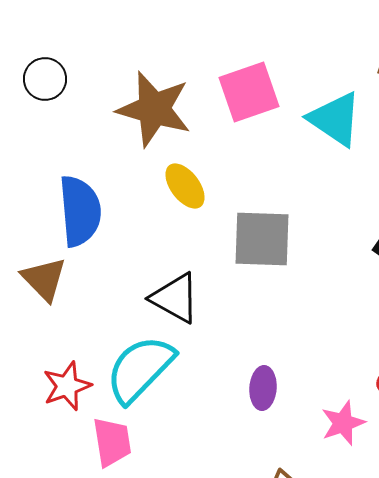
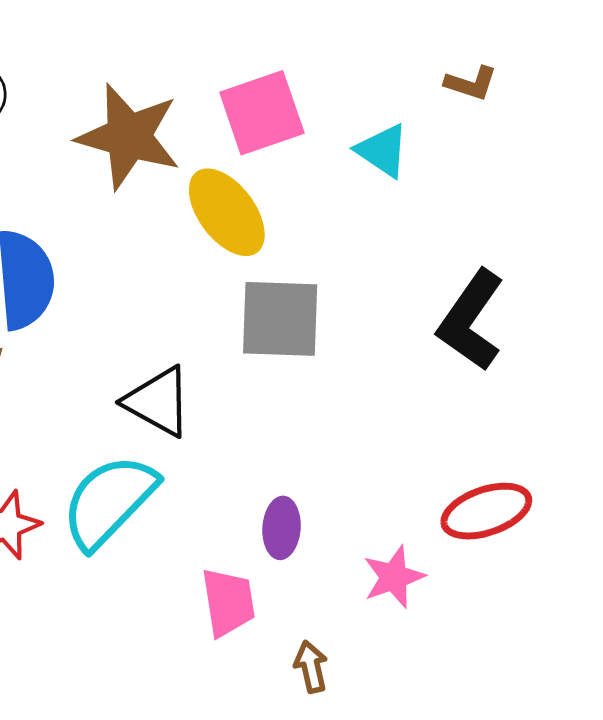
cyan triangle: (335, 119) -> (383, 151), size x0.7
yellow ellipse: (185, 186) -> (227, 212), moved, size x1.4
pink trapezoid: (112, 442) -> (228, 602), moved

